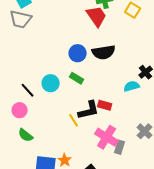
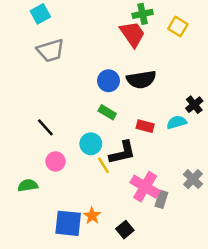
gray trapezoid: (21, 19) -> (50, 50), moved, turned -30
cyan circle: (51, 83) -> (91, 144), moved
red rectangle: (105, 105) -> (145, 126), moved
pink circle: (20, 110) -> (55, 161), moved
green semicircle: (26, 135) -> (28, 185), moved, turned 133

